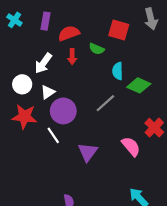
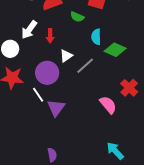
red arrow: (72, 57) -> (50, 36), moved
white triangle: (48, 92) -> (66, 56), moved
purple triangle: (88, 152) -> (56, 108), moved

